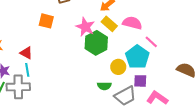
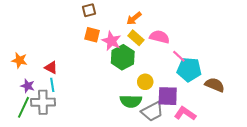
orange square: (46, 21) -> (92, 35), moved
cyan pentagon: (137, 57) -> (189, 70), moved, turned -30
purple square: (140, 81) -> (168, 96), size x1.5
green semicircle: (104, 86) -> (131, 101), size x1.5

